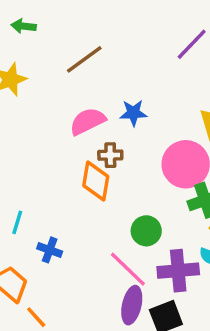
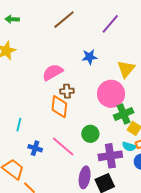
brown line: (84, 59) -> (64, 20), moved
blue star: (133, 113) -> (90, 57), moved
cyan line: (17, 222) -> (19, 125), moved
pink line: (128, 269) -> (63, 147), moved

